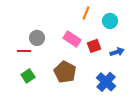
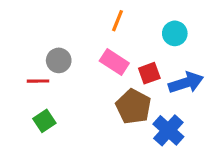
orange line: (86, 13) -> (118, 21), moved
blue arrow: (117, 52) -> (186, 83), size x1.5
brown pentagon: (65, 72) -> (133, 107), moved

